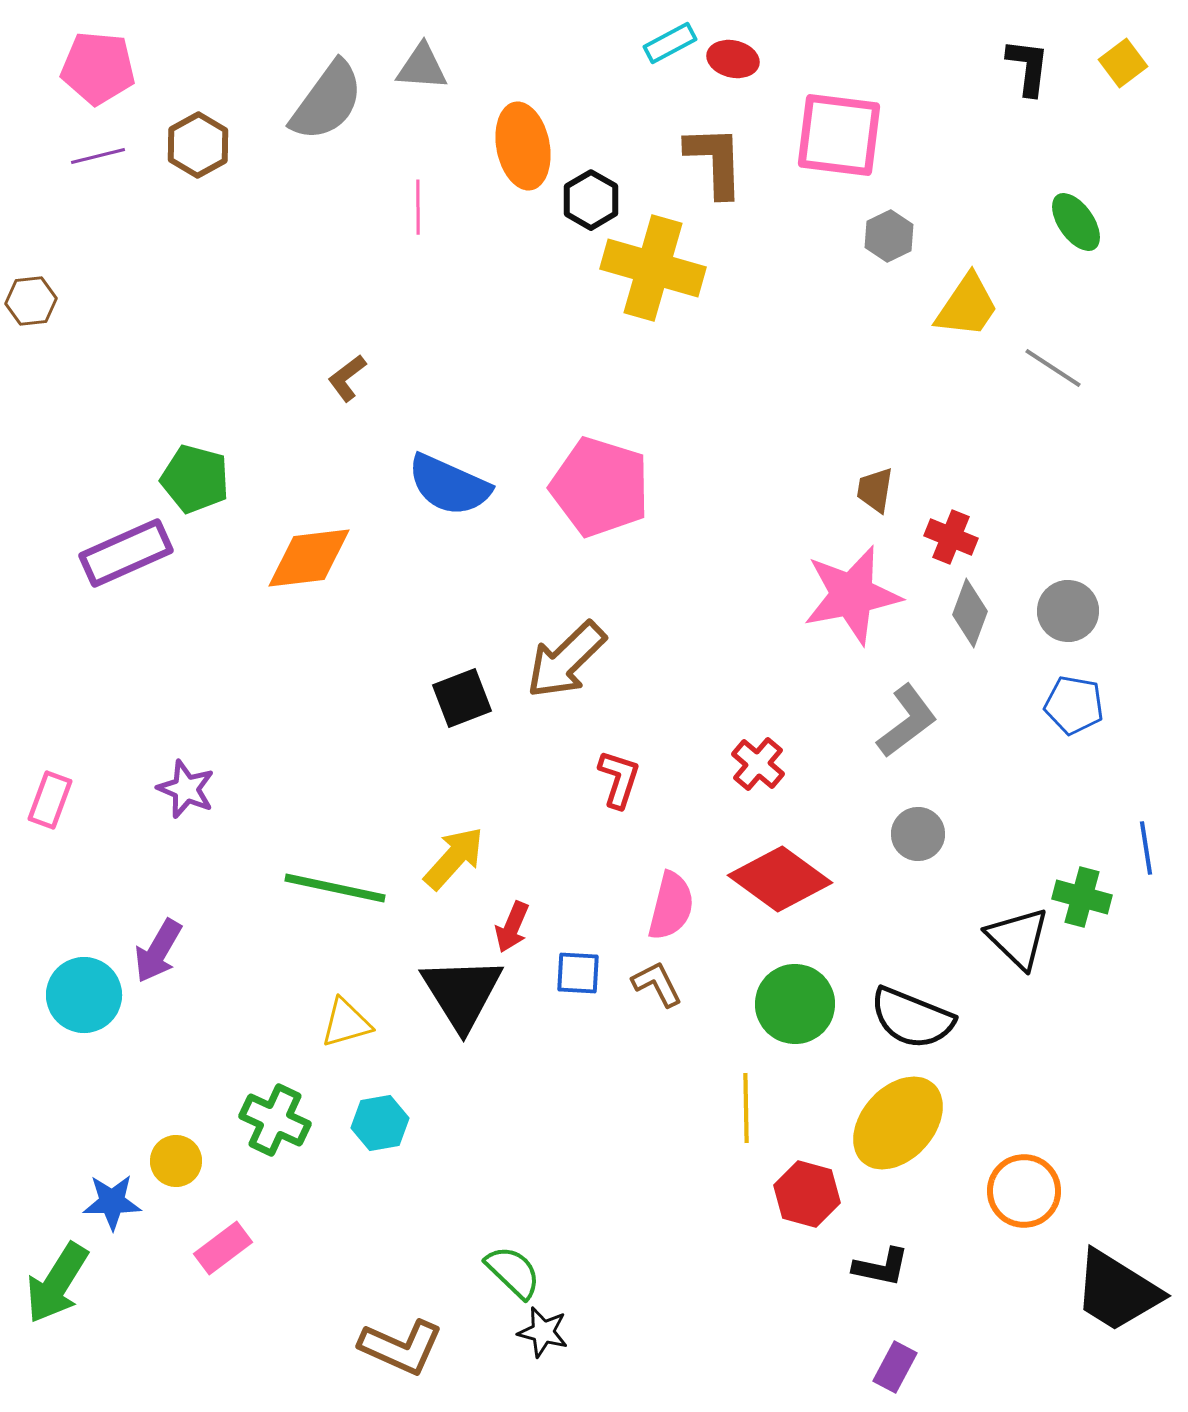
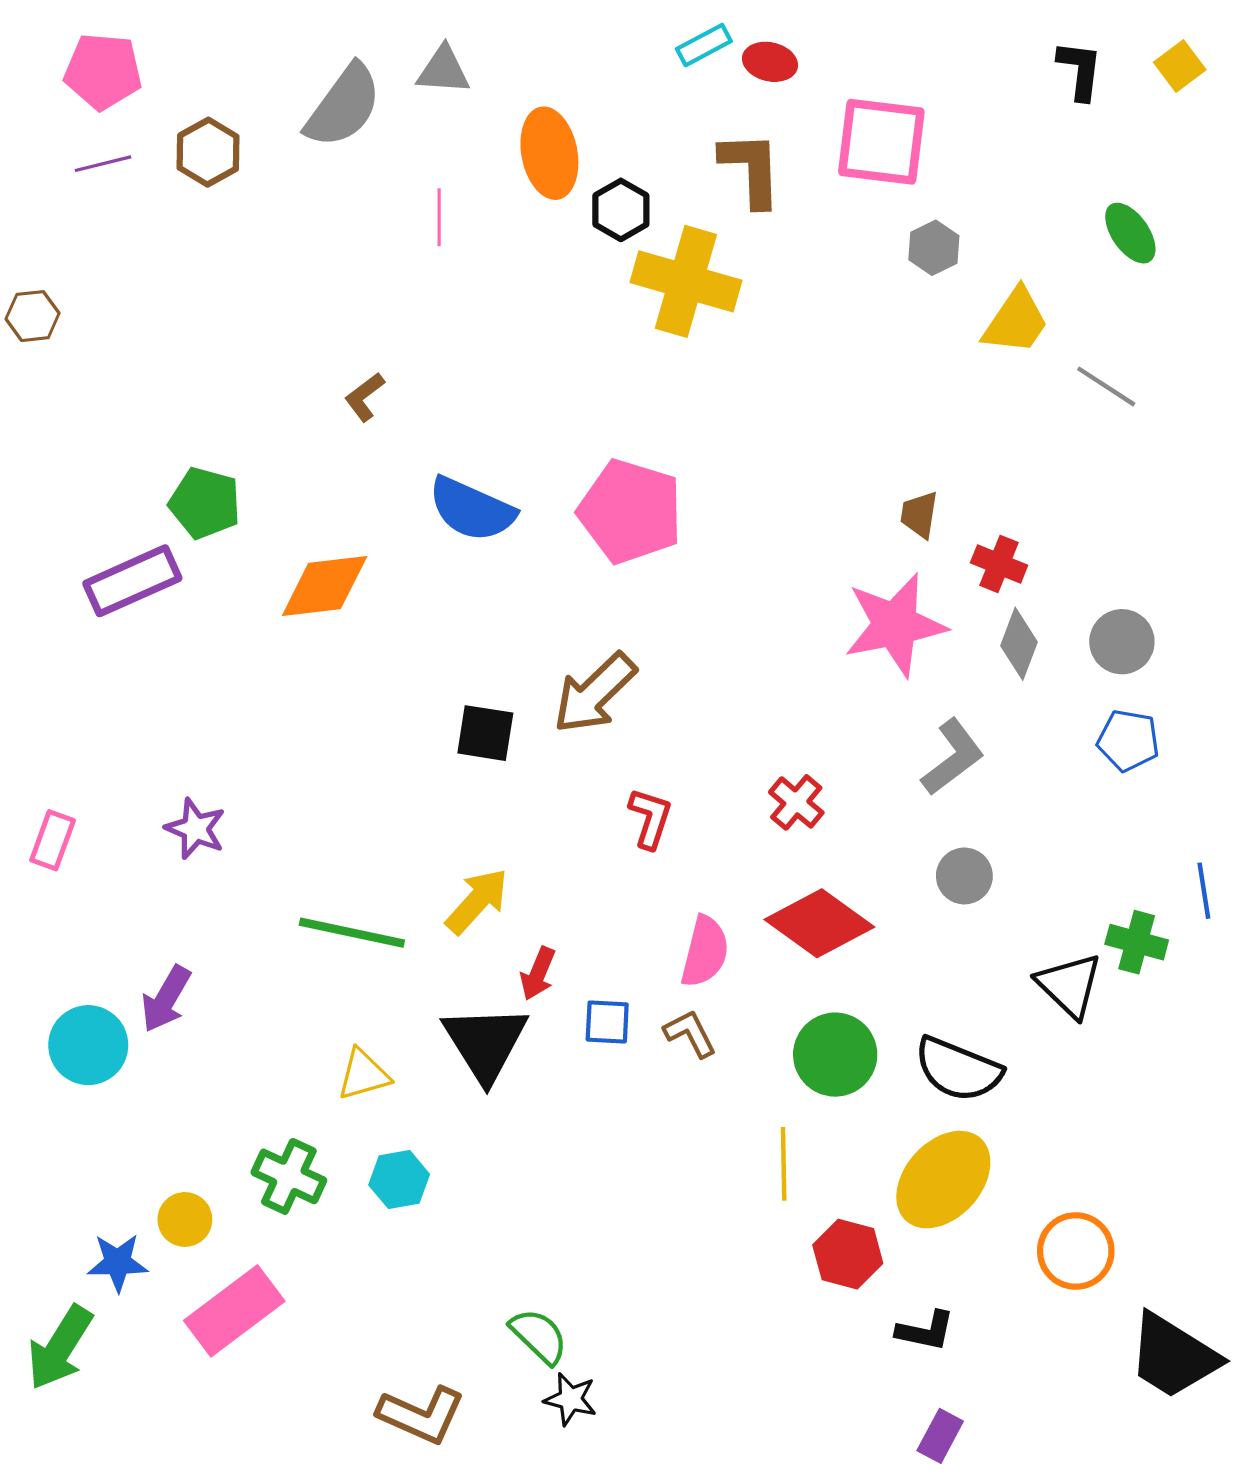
black square: (462, 698) -> (485, 733), turned 30
pink rectangle: (223, 1248) -> (234, 1311), size x1.6

